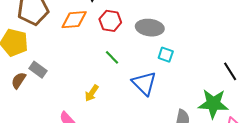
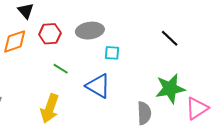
black line: (230, 71) -> (170, 38), moved
yellow arrow: (92, 93) -> (50, 108), size x1.6

